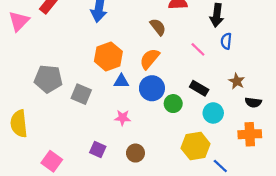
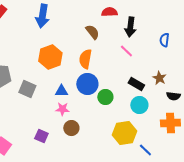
black arrow: (217, 15) -> (130, 27), moved
blue semicircle: (226, 41) -> (164, 40), moved
orange semicircle: (150, 59) -> (85, 59), turned -30
blue triangle: (121, 81) -> (61, 91), moved
black rectangle: (199, 88) -> (136, 84), moved
brown circle: (135, 153) -> (71, 128), moved

